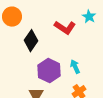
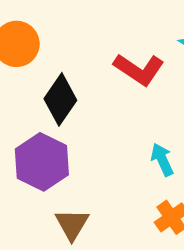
purple hexagon: (49, 71) -> (42, 162), moved

